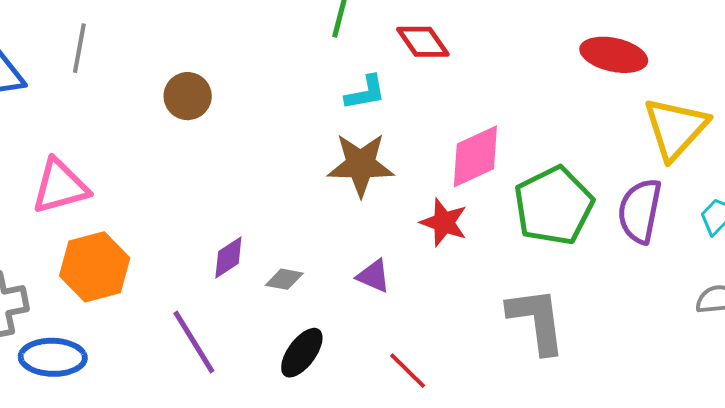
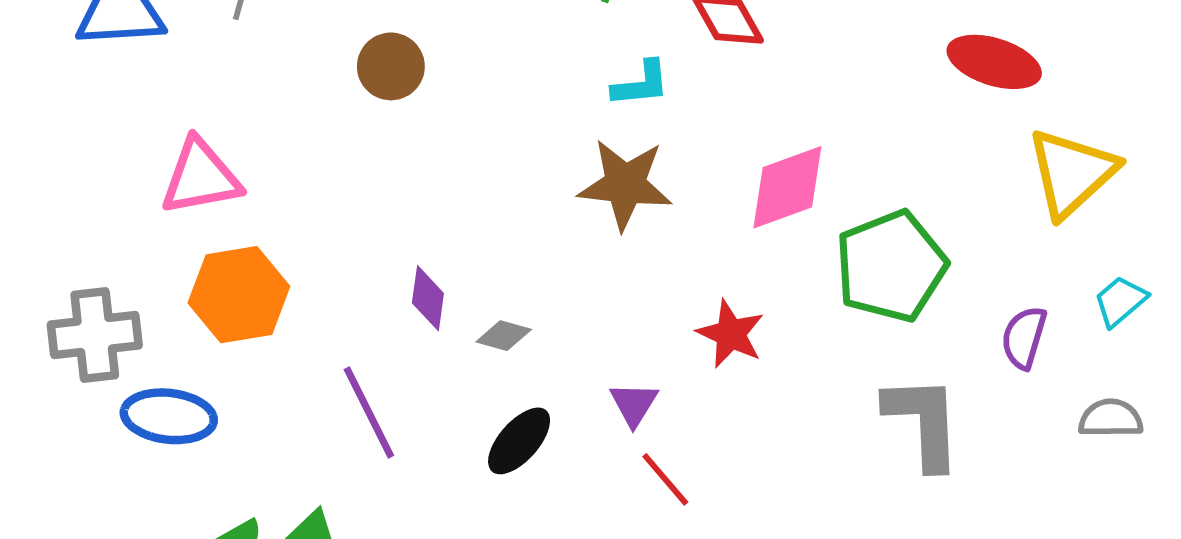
purple semicircle: (640, 211) -> (1024, 337), moved, size x0.7
red star: (444, 222) -> (731, 334), moved
purple diamond: (228, 257) -> (428, 298), turned -54
purple triangle: (374, 276) -> (634, 404), moved, turned 33
gray L-shape: (537, 320) -> (923, 422), moved

